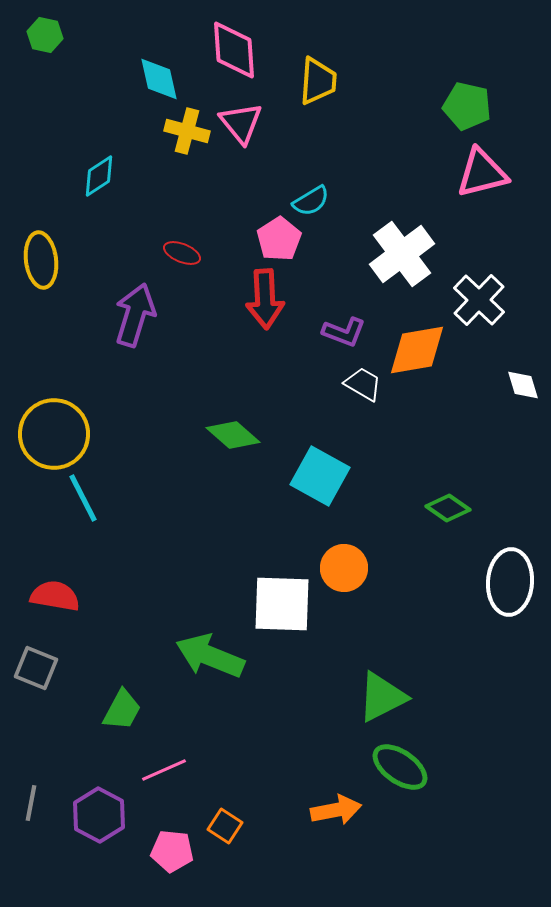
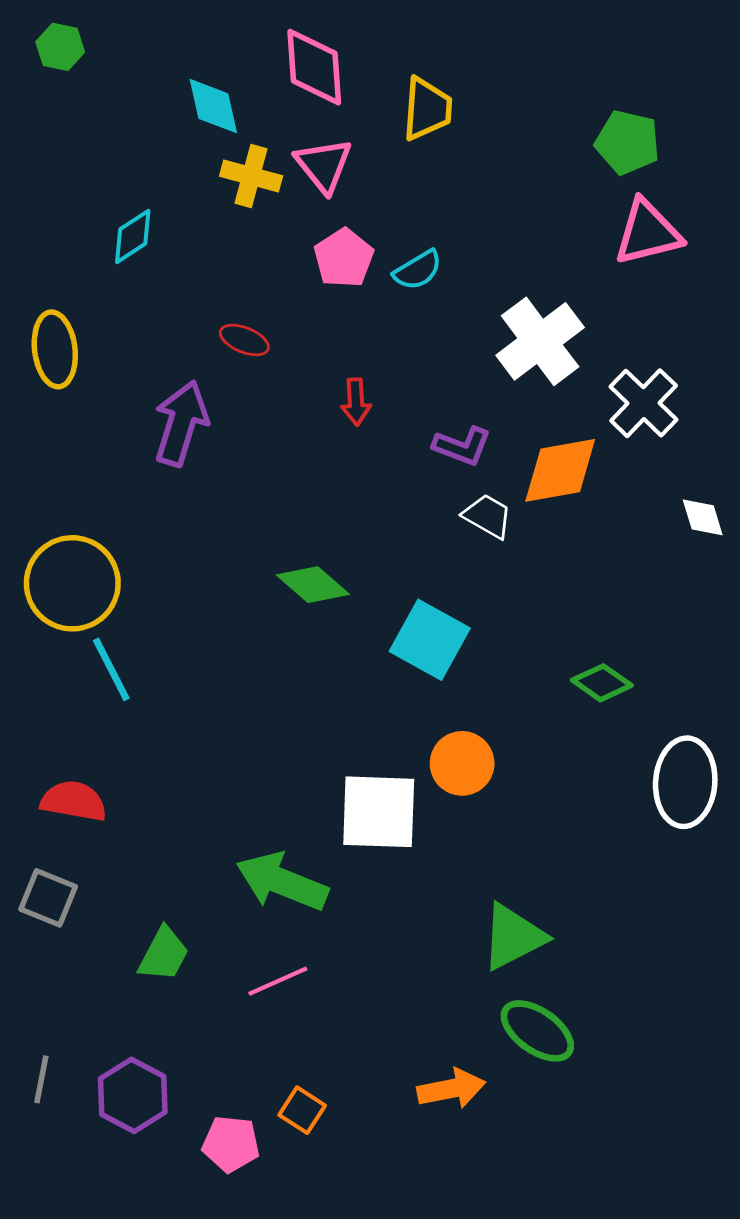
pink pentagon: (279, 239) -> (344, 258), moved
red arrow: (265, 299) -> (356, 402), size x0.6
pink line: (164, 770) -> (278, 981), moved

